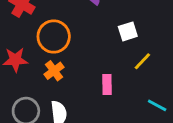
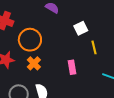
yellow line: (142, 61) -> (94, 47), turned -48

